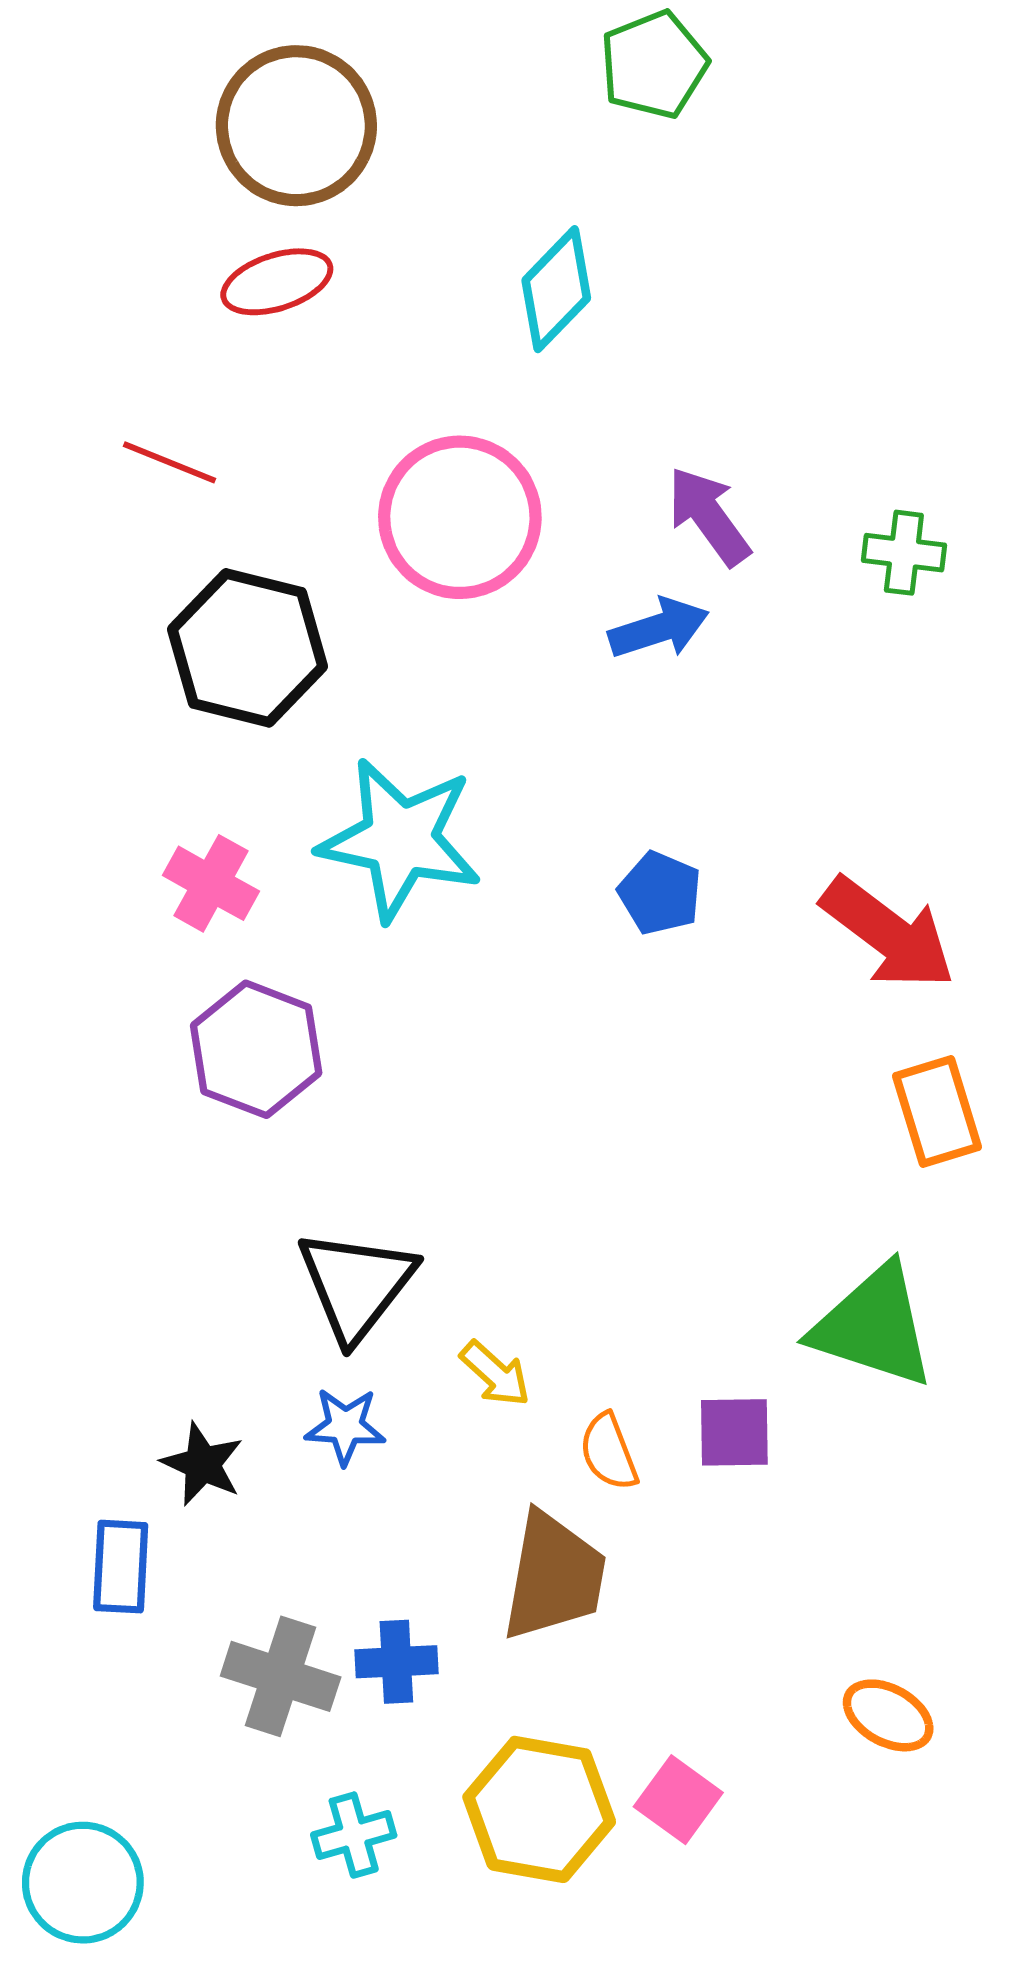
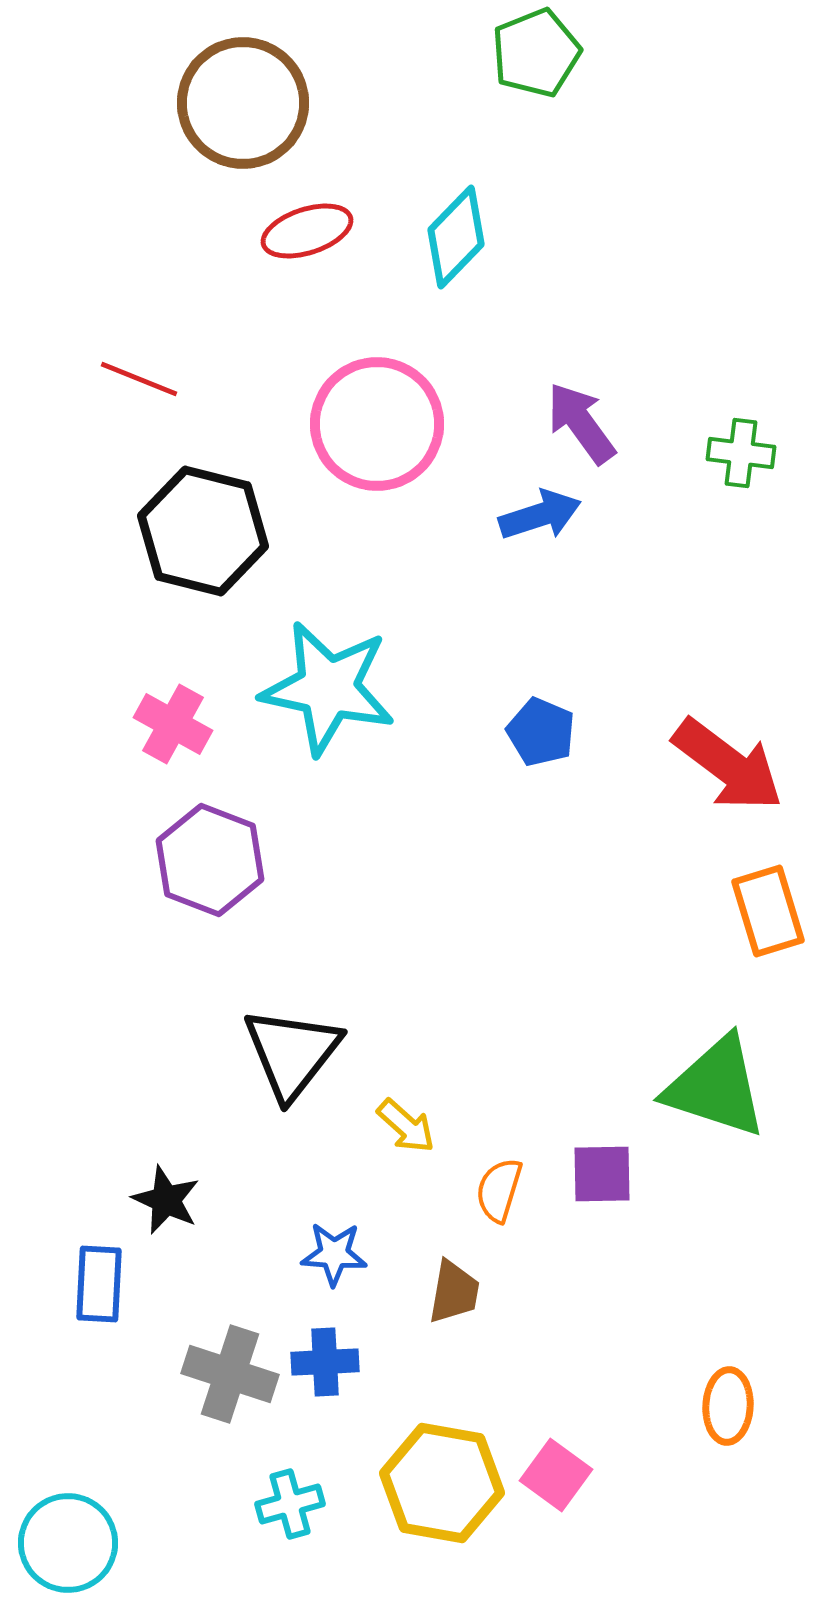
red ellipse: (277, 282) -> (307, 231), moved
blue star: (345, 1426) -> (334, 1254), moved
orange semicircle: (609, 1452) -> (499, 1190), turned 38
brown trapezoid: (554, 1576) -> (454, 1292), size x0.6
orange ellipse: (888, 1715) -> (728, 1406), turned 64

